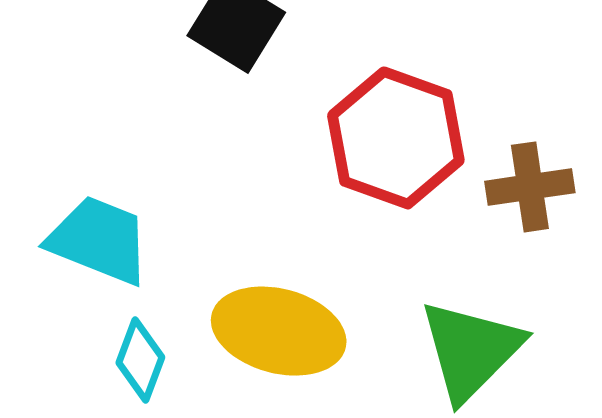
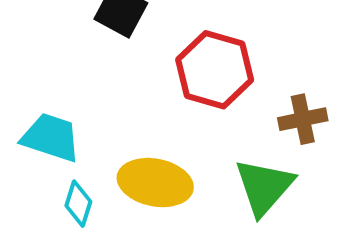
brown cross: (530, 187) -> (303, 119), moved

